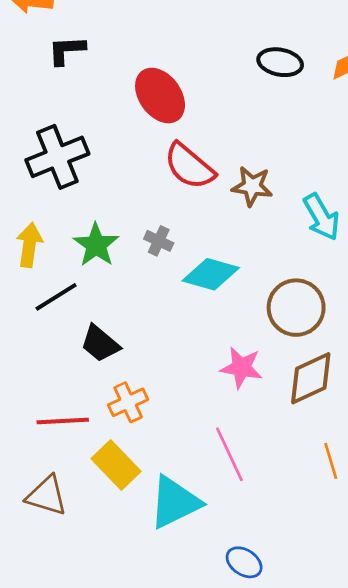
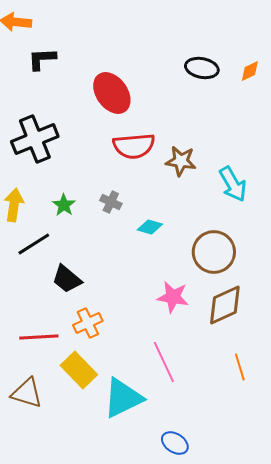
red semicircle: (189, 166) -> (134, 146), turned -45
green star: (96, 245) -> (64, 205), size x0.7
cyan diamond: (211, 274) -> (150, 227), size x0.6

